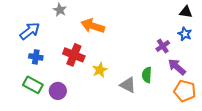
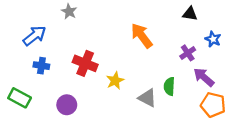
black triangle: (186, 12) -> (190, 14), moved
orange arrow: (93, 26) -> (142, 36), moved, turned 35
green rectangle: (33, 85) -> (20, 98), moved

